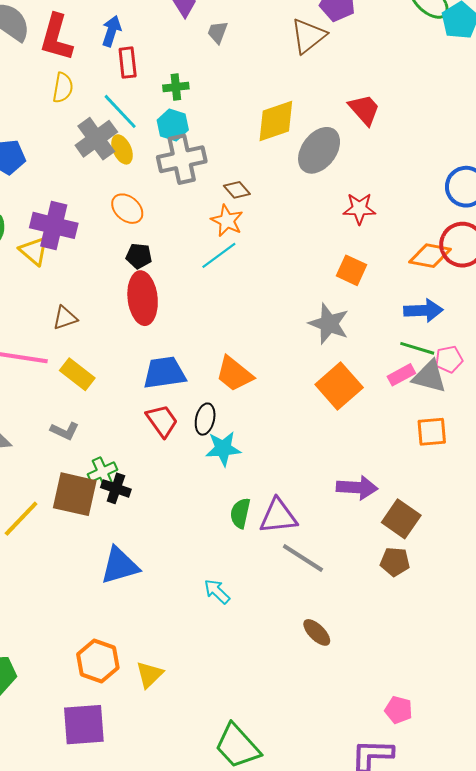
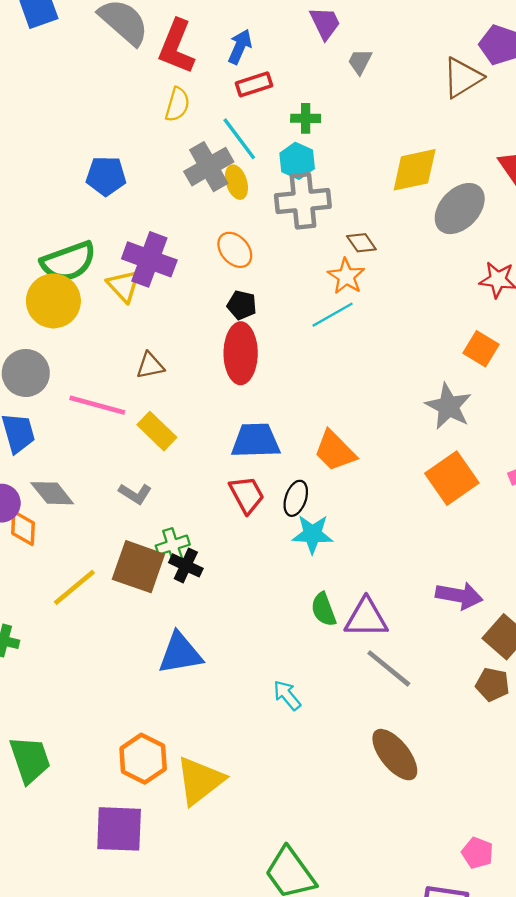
red rectangle: (128, 63) -> (254, 84), turned 72
green semicircle: (240, 513) -> (324, 609), turned -40
brown ellipse: (317, 632) -> (395, 755), size x1.6
yellow triangle: (149, 674) -> (200, 781), size x1.6

